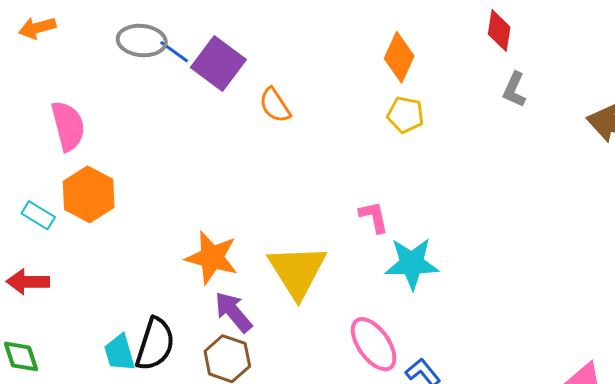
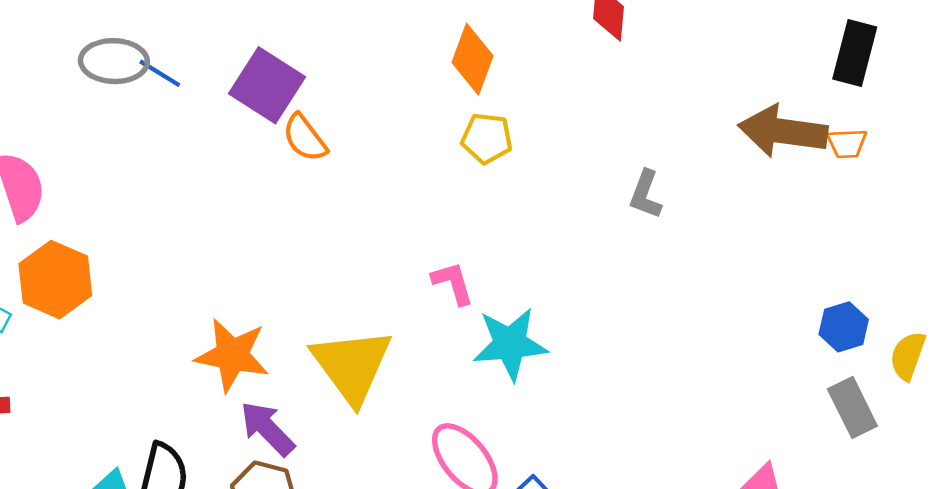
purple square: (218, 64) -> (267, 85), moved
gray L-shape: (514, 90) -> (646, 194), moved

